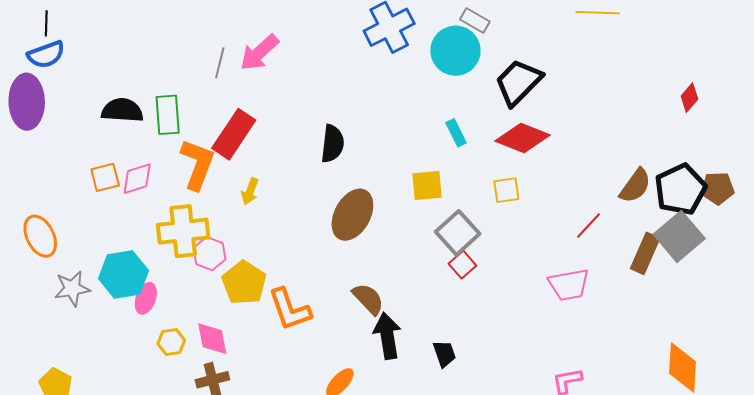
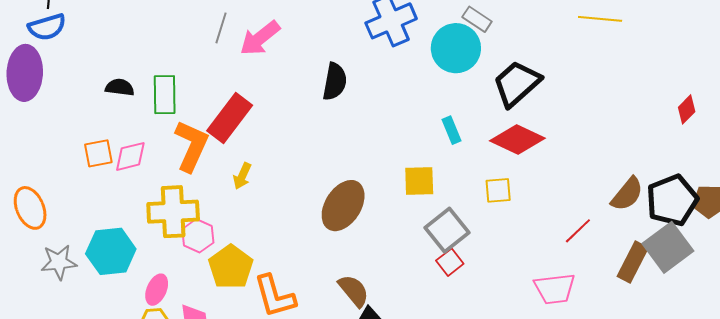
gray line: (220, 63) -> (221, 28), moved
black semicircle: (122, 110) -> (120, 87), size x0.7
black semicircle: (332, 144) -> (335, 82), moved
pink ellipse: (146, 298) -> (157, 290), moved

